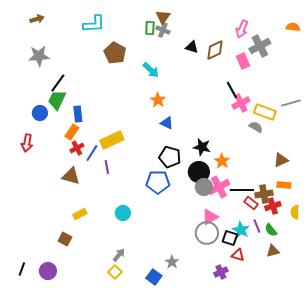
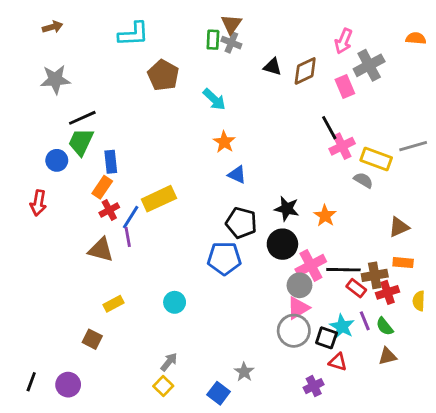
black line: (58, 83) -> (82, 118), turned 30
orange star: (222, 161) -> (325, 216), moved
purple line: (107, 167) -> (128, 237), moved
gray circle: (204, 187) -> (299, 285), moved

